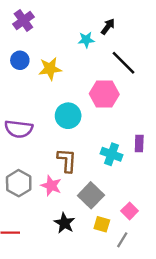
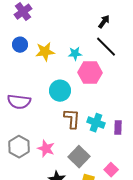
black arrow: (108, 27) -> (104, 22), moved
cyan star: (86, 40) -> (75, 54), moved
purple rectangle: (139, 143) -> (118, 128), moved
brown L-shape: (67, 160) -> (72, 119), moved

